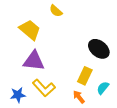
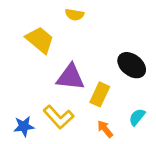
yellow semicircle: (56, 11) -> (74, 15), turned -32
purple triangle: (34, 61) -> (70, 77), moved
yellow rectangle: (85, 76) -> (100, 94), moved

